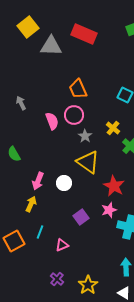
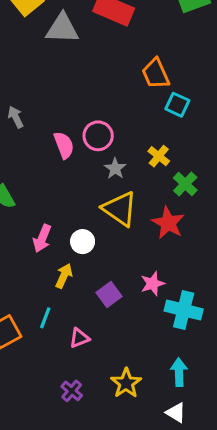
orange trapezoid: (78, 89) -> (156, 74), moved
red star: (114, 186) -> (168, 223), moved
yellow arrow: (31, 204) -> (64, 276), moved
yellow star: (88, 285) -> (126, 383), moved

